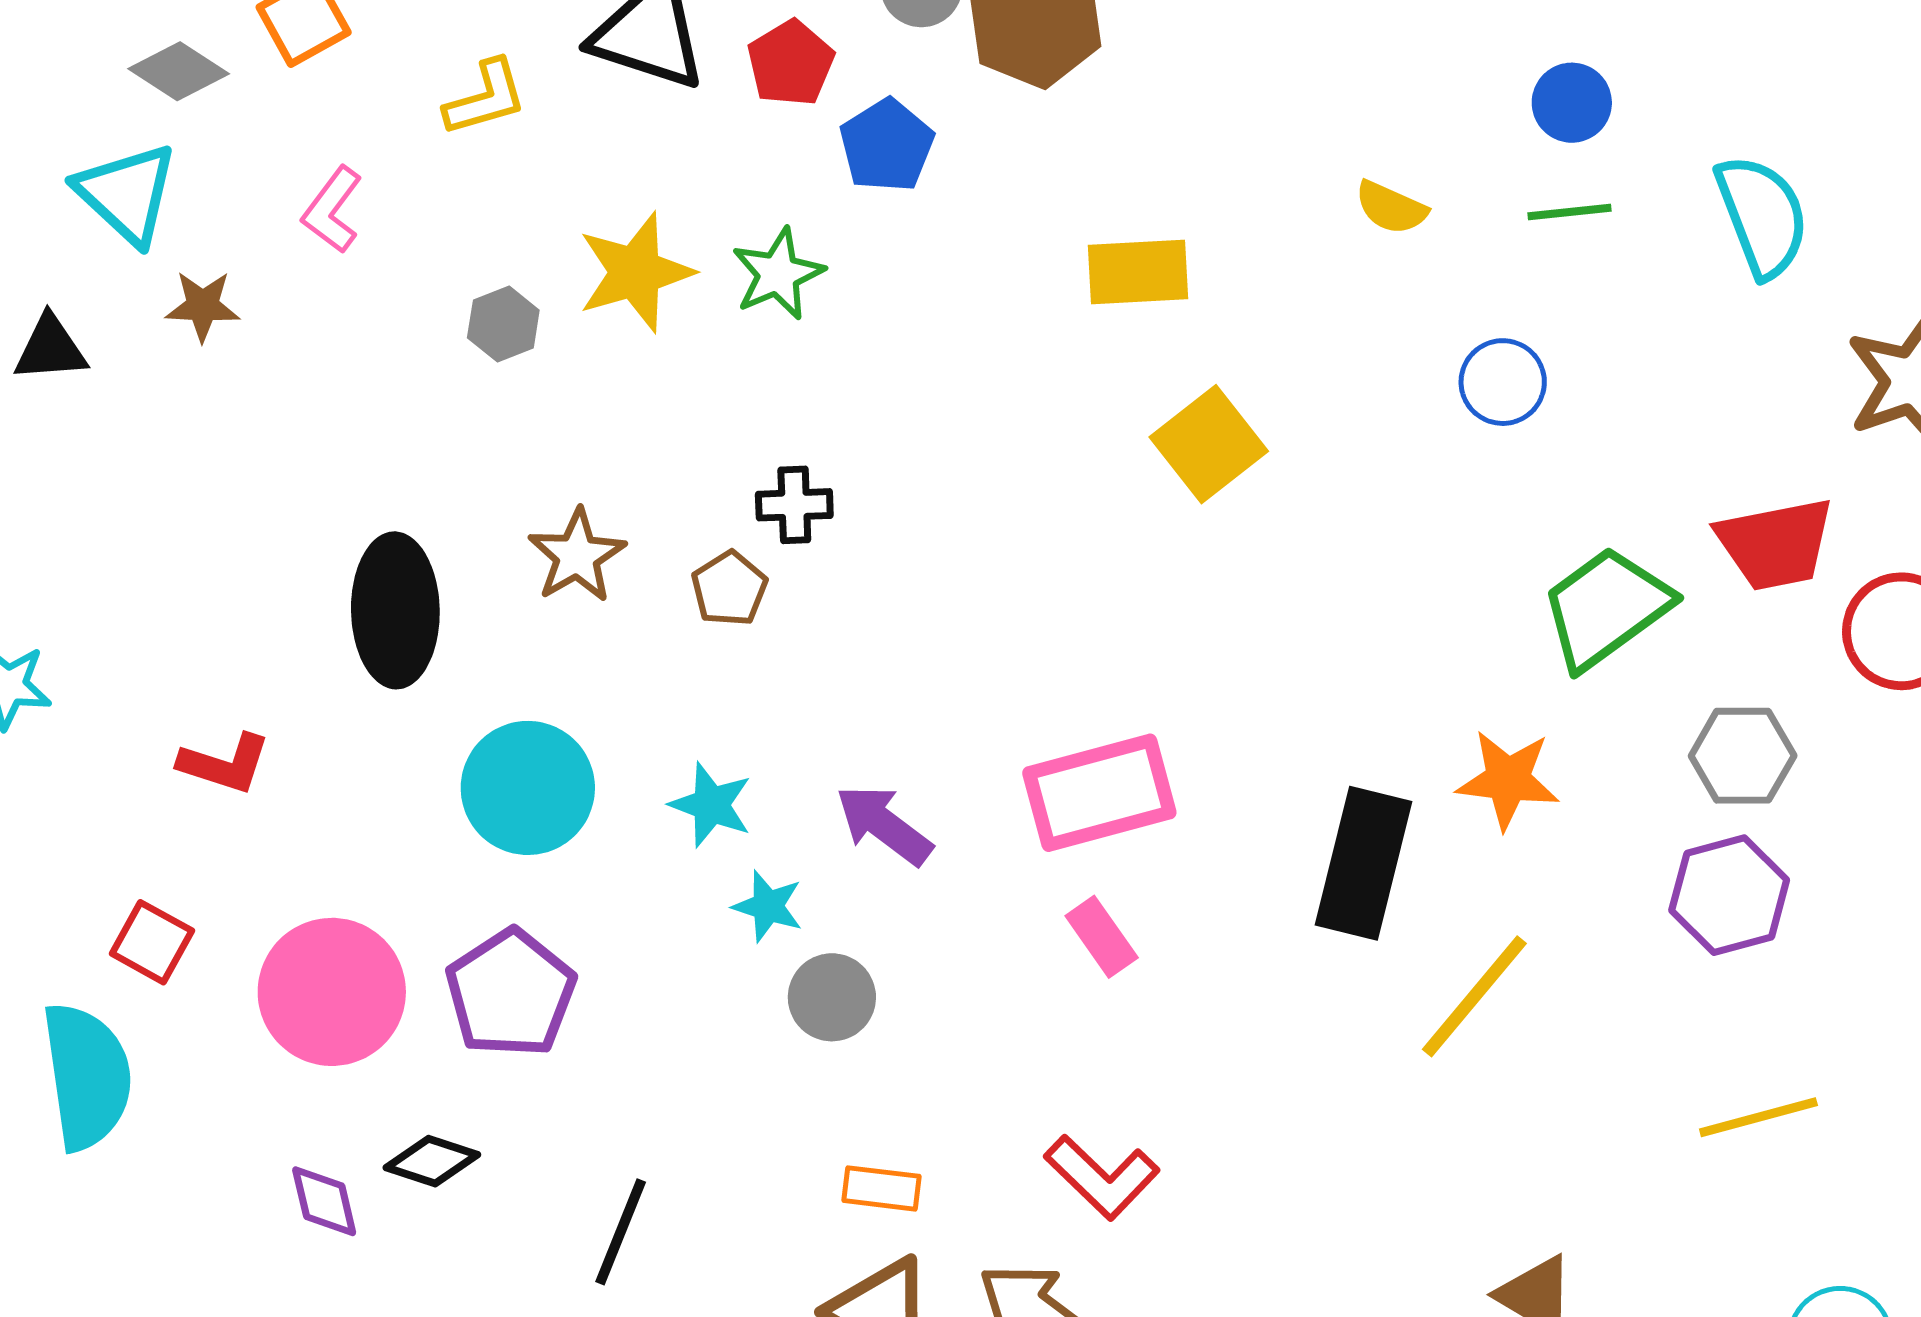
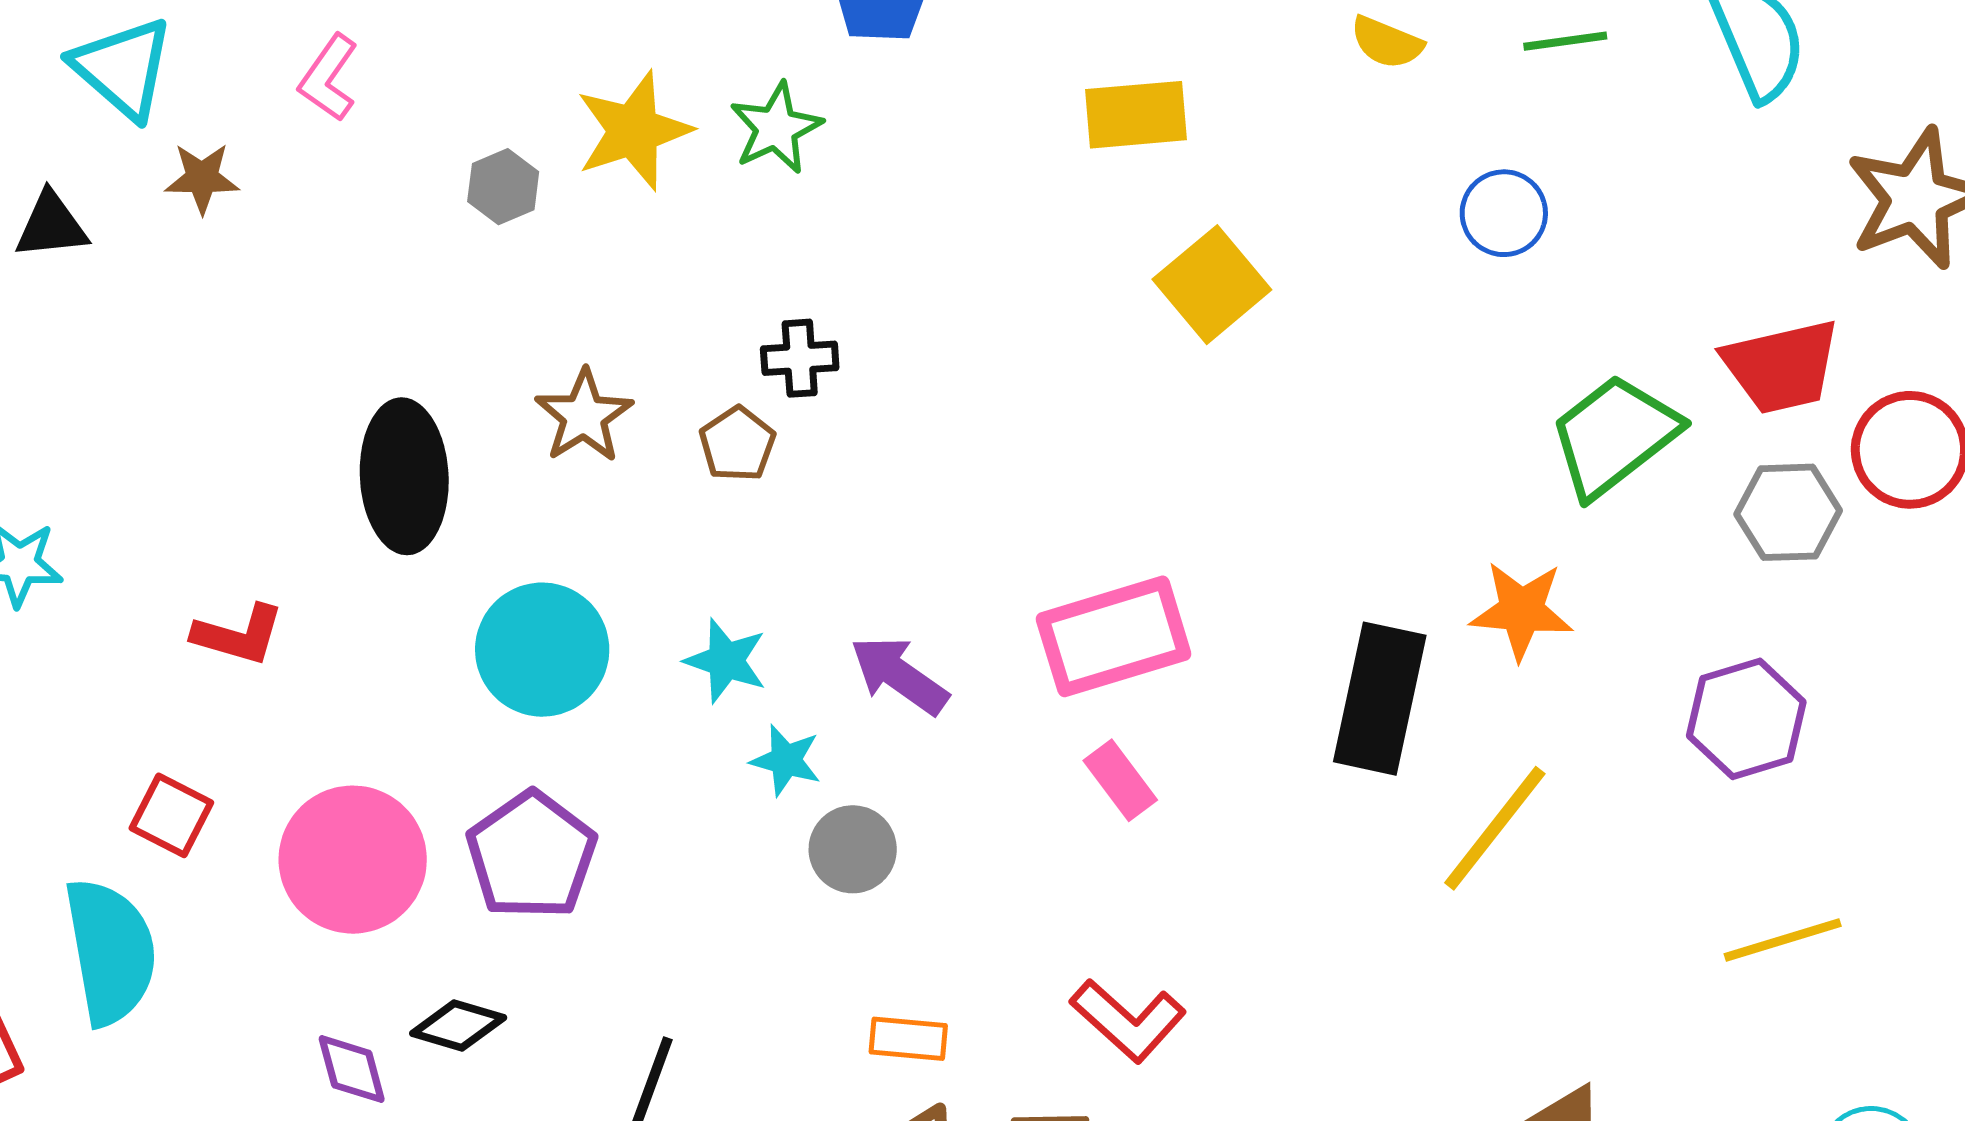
gray hexagon: (1743, 756) -> (1788, 512), moved

